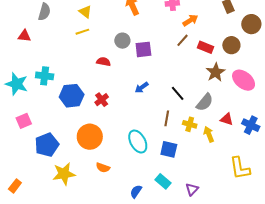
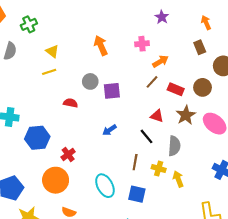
red cross: (102, 100) -> (68, 154), moved
gray semicircle: (205, 102) -> (174, 146), turned -36
red triangle: (227, 119) -> (157, 116), moved

